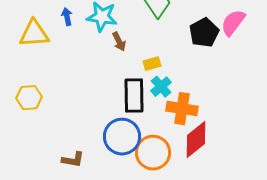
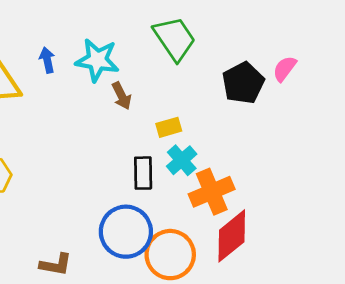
pink semicircle: (233, 23) -> (285, 69), size x0.7
black rectangle: (134, 96) -> (143, 173), size x0.7
orange cross: (182, 109) -> (212, 192), turned -32

